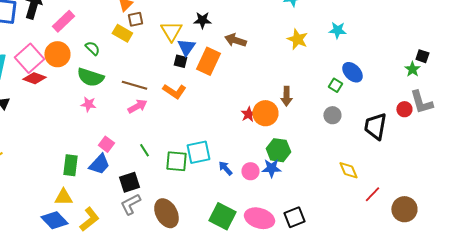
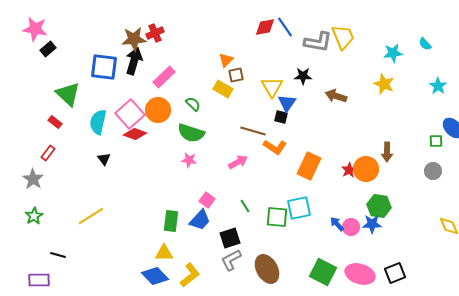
cyan star: (337, 30) -> (438, 86), turned 30
yellow star: (297, 39) -> (384, 84), moved
orange rectangle: (208, 61) -> (309, 166), moved
brown line: (134, 85) -> (253, 131), moved
green square: (335, 85) -> (436, 141), turned -32
blue arrow: (225, 168) -> (337, 224), moved

